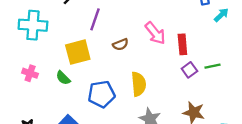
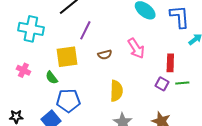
red rectangle: (182, 44) -> (170, 63), moved
purple square: (189, 70) -> (162, 84), turned -32
blue pentagon: (101, 94) -> (68, 101), moved

